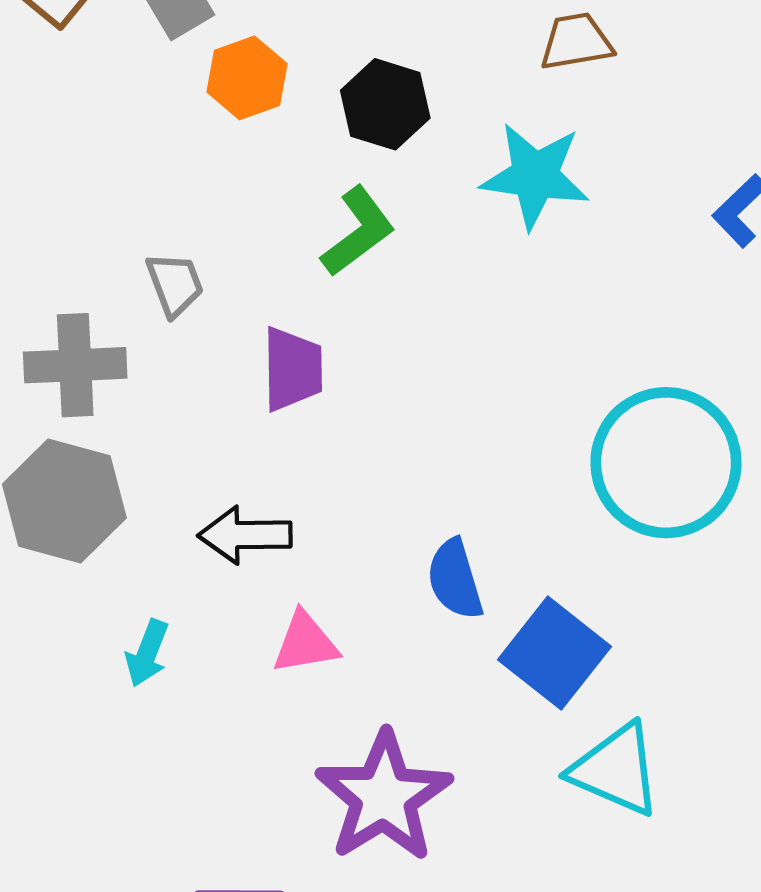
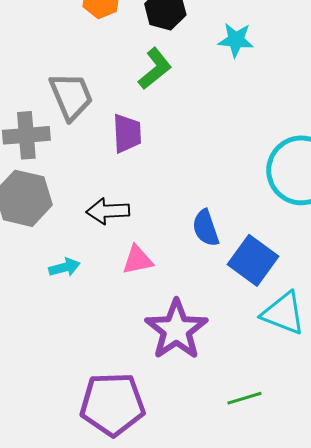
cyan star: (535, 176) -> (236, 40), size x0.7
gray trapezoid: (175, 284) -> (71, 96), size x1.6
cyan arrow: (147, 653) -> (65, 267), turned -124

